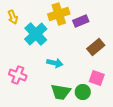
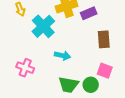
brown rectangle: (96, 47) -> (104, 39), turned -54

